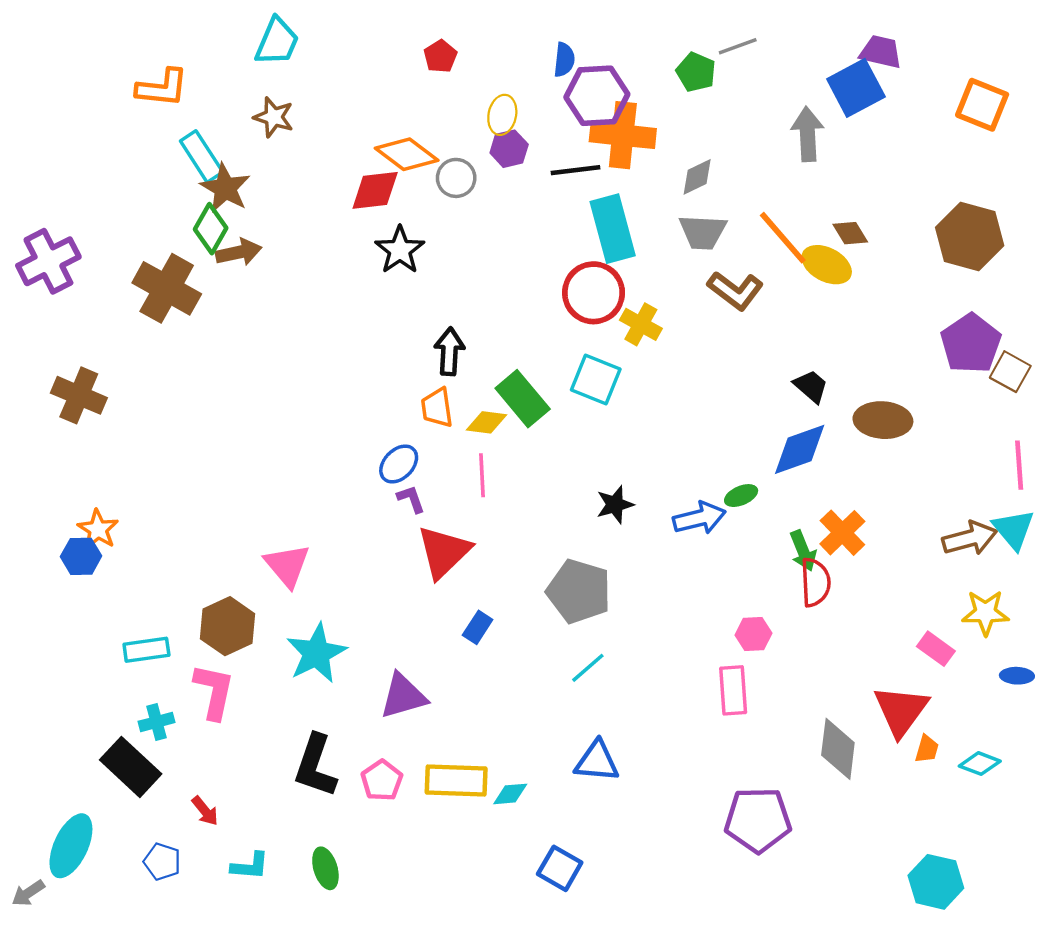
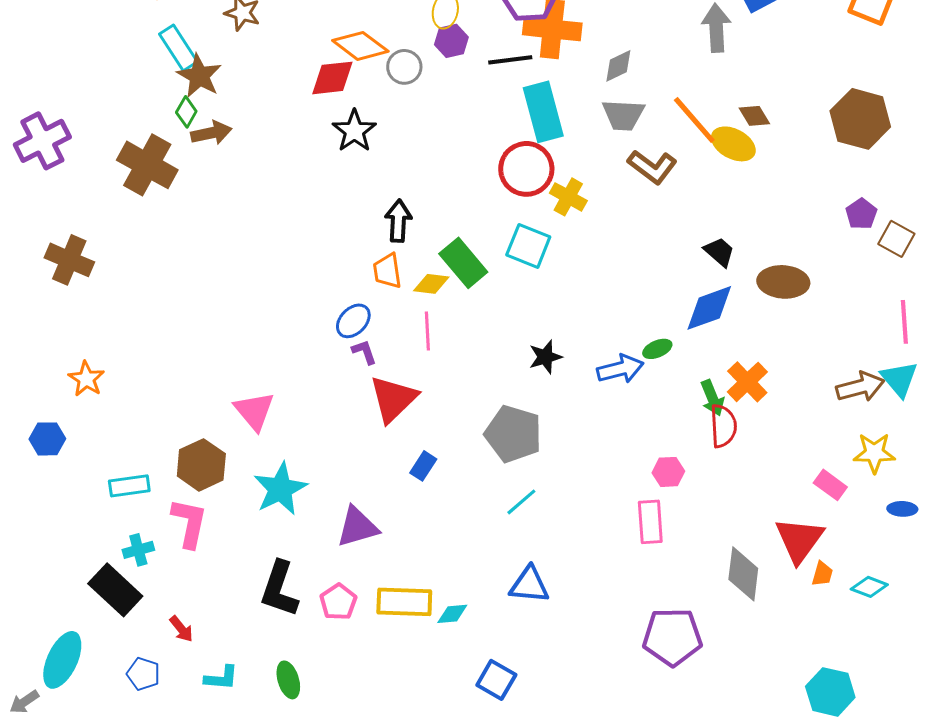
green diamond: (211, 229) -> (186, 112), size x0.7
purple pentagon: (971, 343) -> (861, 214), size x0.6
blue hexagon: (81, 556) -> (47, 439), moved

